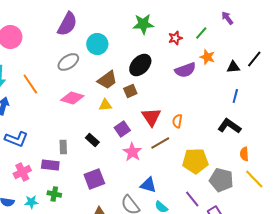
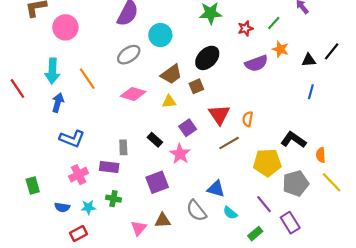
black L-shape: (229, 126) -> (293, 140), moved
pink star: (132, 152) -> (180, 154), moved
gray pentagon: (221, 180) -> (296, 183), turned -30

